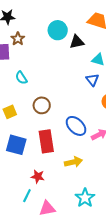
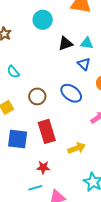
black triangle: (77, 42) -> (66, 44), moved
blue ellipse: (76, 126) -> (71, 93), moved
cyan line: (27, 196) -> (35, 188), turned 56

